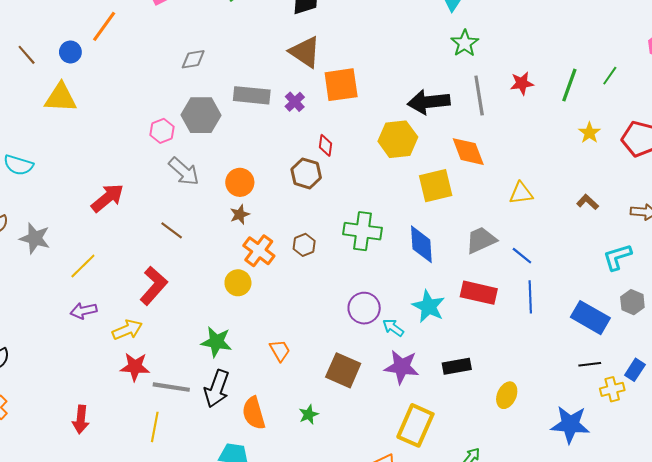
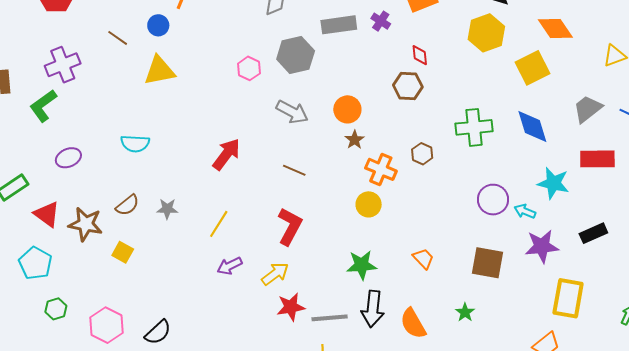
pink hexagon: (162, 131) -> (249, 68), moved
gray star: (35, 238) -> (167, 209), size x0.7

